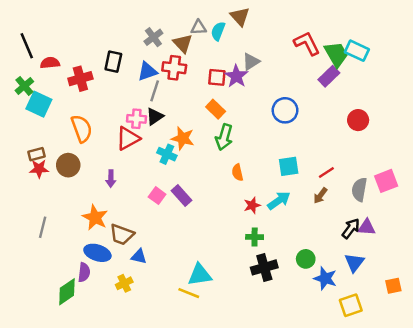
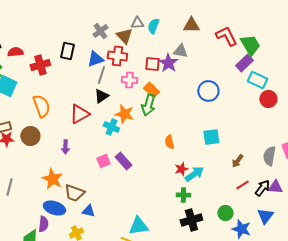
brown triangle: (240, 17) -> (191, 25), moved, turned -48
cyan rectangle: (357, 51) -> (257, 80), moved
gray triangle: (251, 62) -> (180, 51), turned 42
pink cross: (136, 119) -> (129, 80), moved
green arrow: (224, 137) -> (148, 105), moved
red line: (326, 172) -> (242, 185), moved
pink square: (157, 196) -> (103, 161), turned 32
cyan arrow: (279, 200) -> (194, 174), moved

